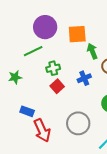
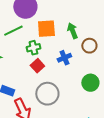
orange square: (77, 34) -> (46, 29), moved
gray circle: (78, 123) -> (47, 94), moved

